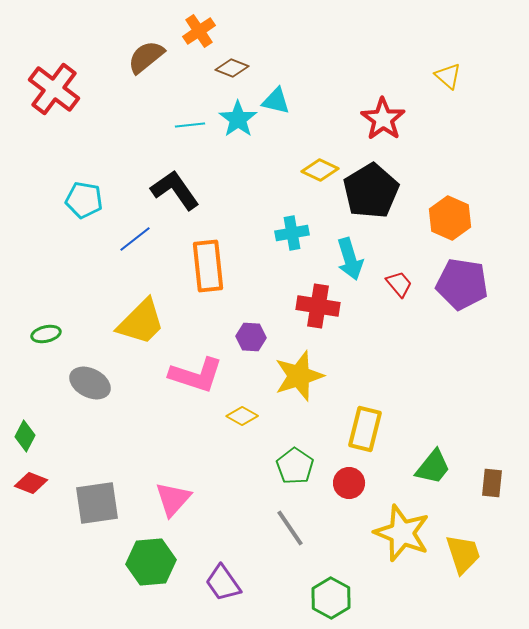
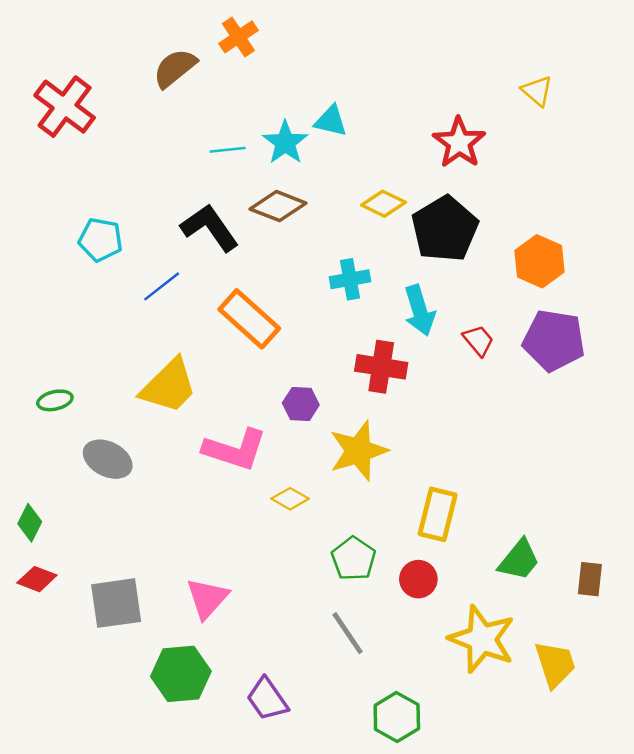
brown diamond: (232, 68) -> (278, 206), moved, size x1.4
orange rectangle: (208, 266) -> (249, 319), turned -42

